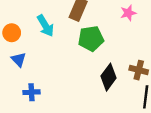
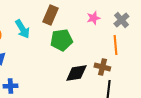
black diamond: (108, 77) -> (76, 73), turned 45

